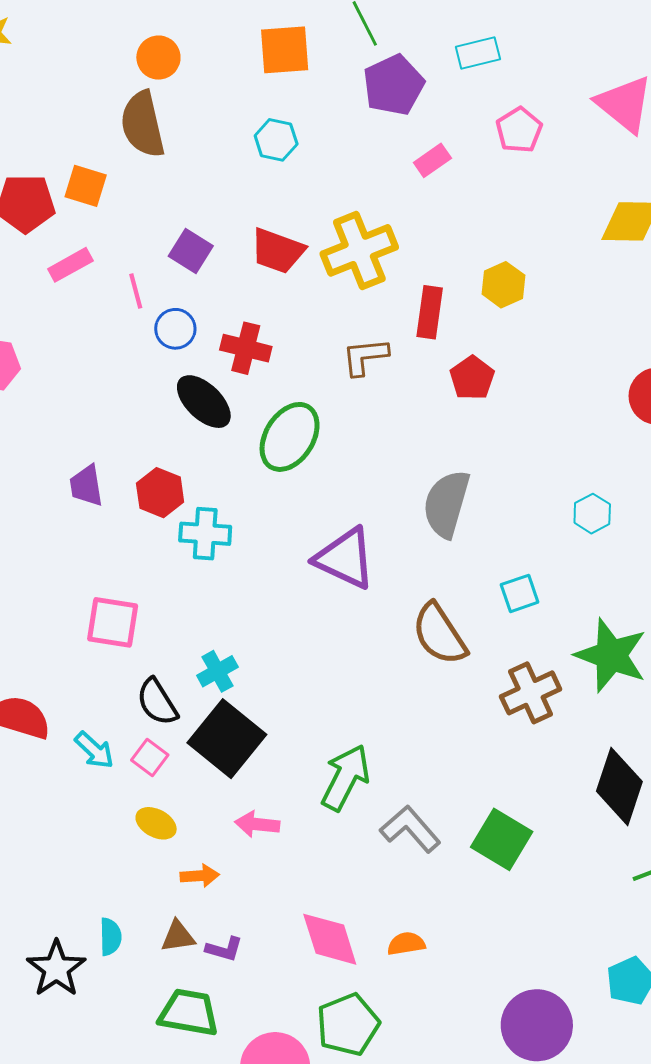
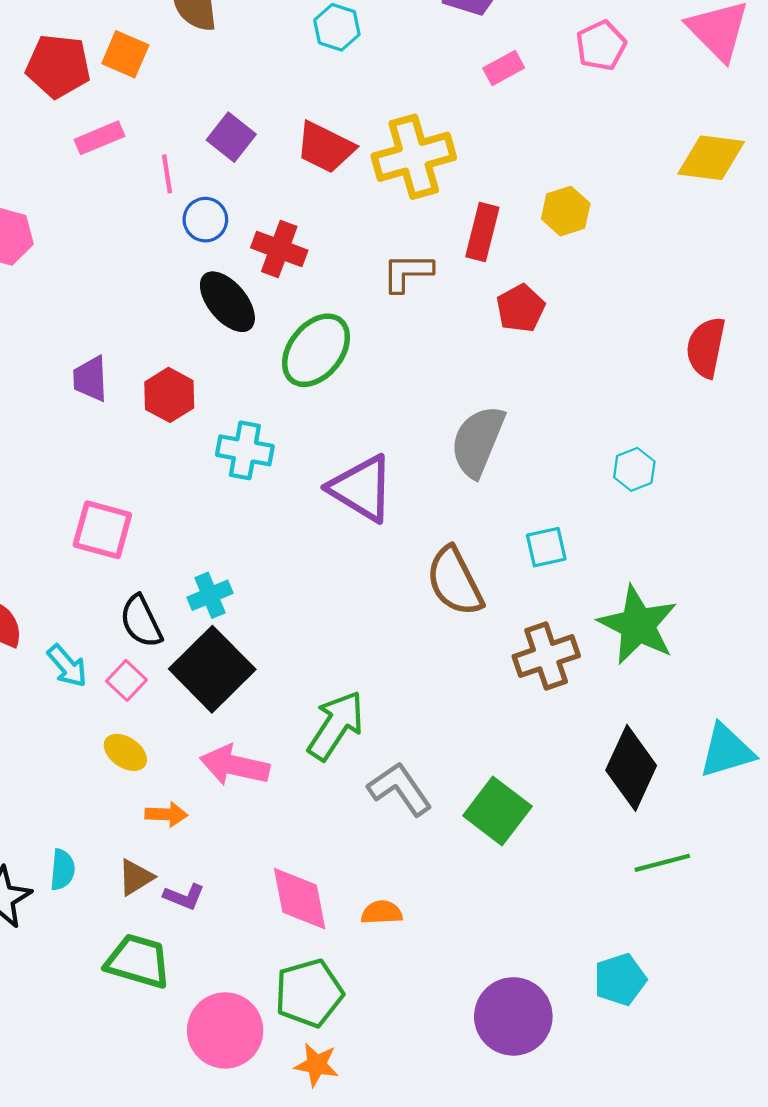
cyan cross: (205, 534) -> (245, 450), moved
pink arrow: (257, 824) -> (235, 765), size x1.4
brown triangle: (178, 936) -> (136, 877), turned -30

